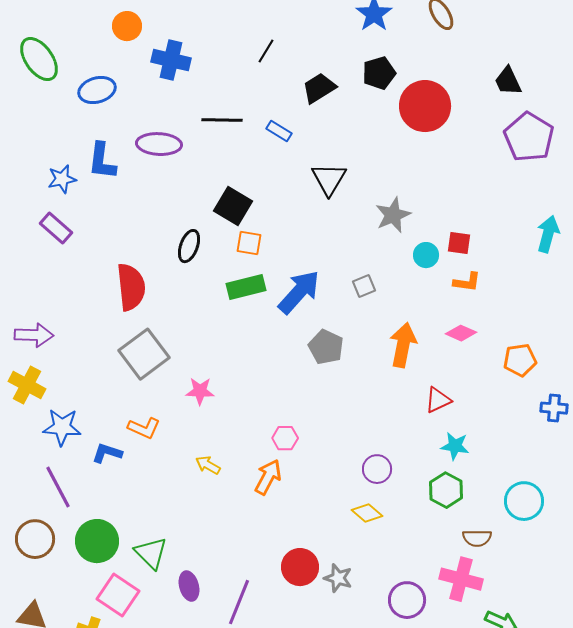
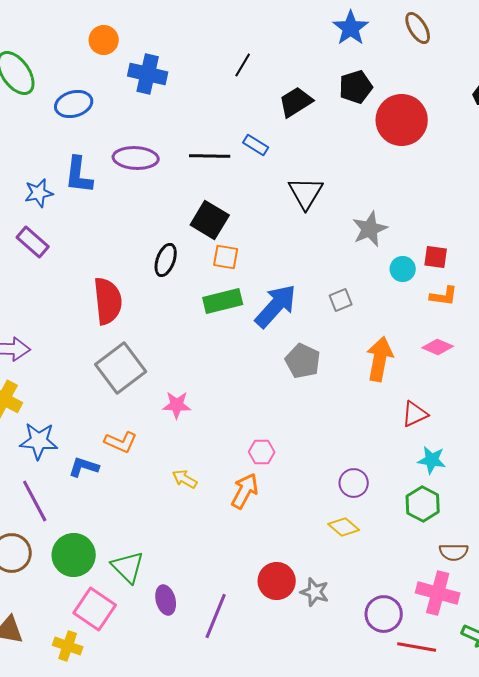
black line: (222, 120) -> (210, 156), moved

